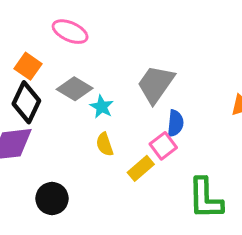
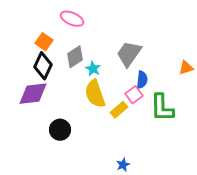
gray diamond: (75, 89) -> (75, 57), turned -65
yellow semicircle: (105, 144) -> (95, 94), size x1.8
green L-shape: (205, 198) -> (162, 108), moved

